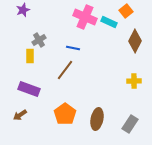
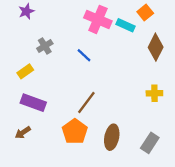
blue line: (73, 48) -> (84, 55), turned 32
yellow rectangle: (30, 56) -> (25, 71), moved, turned 56
brown line: (65, 70) -> (86, 103), moved

